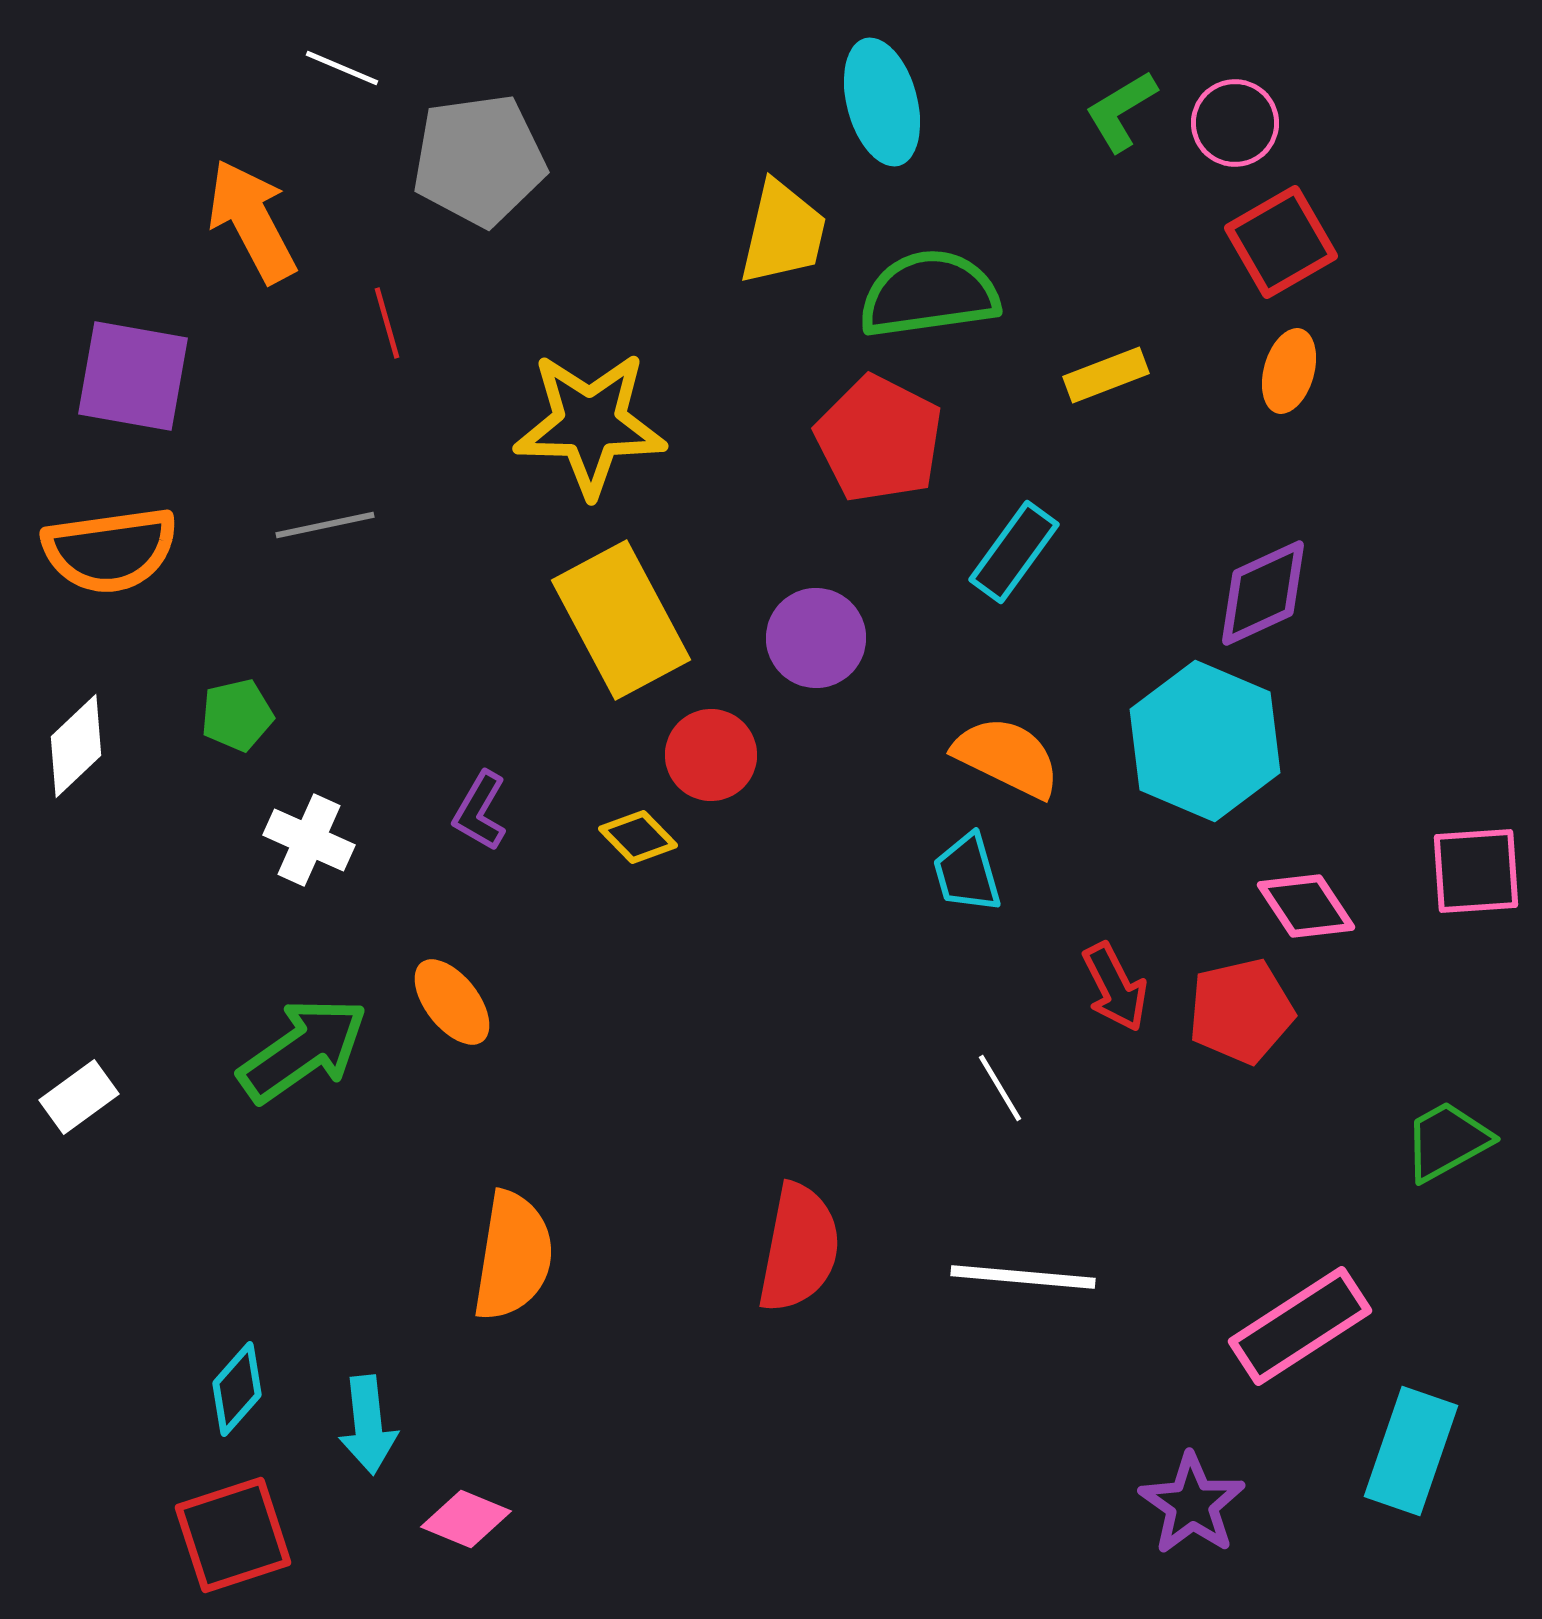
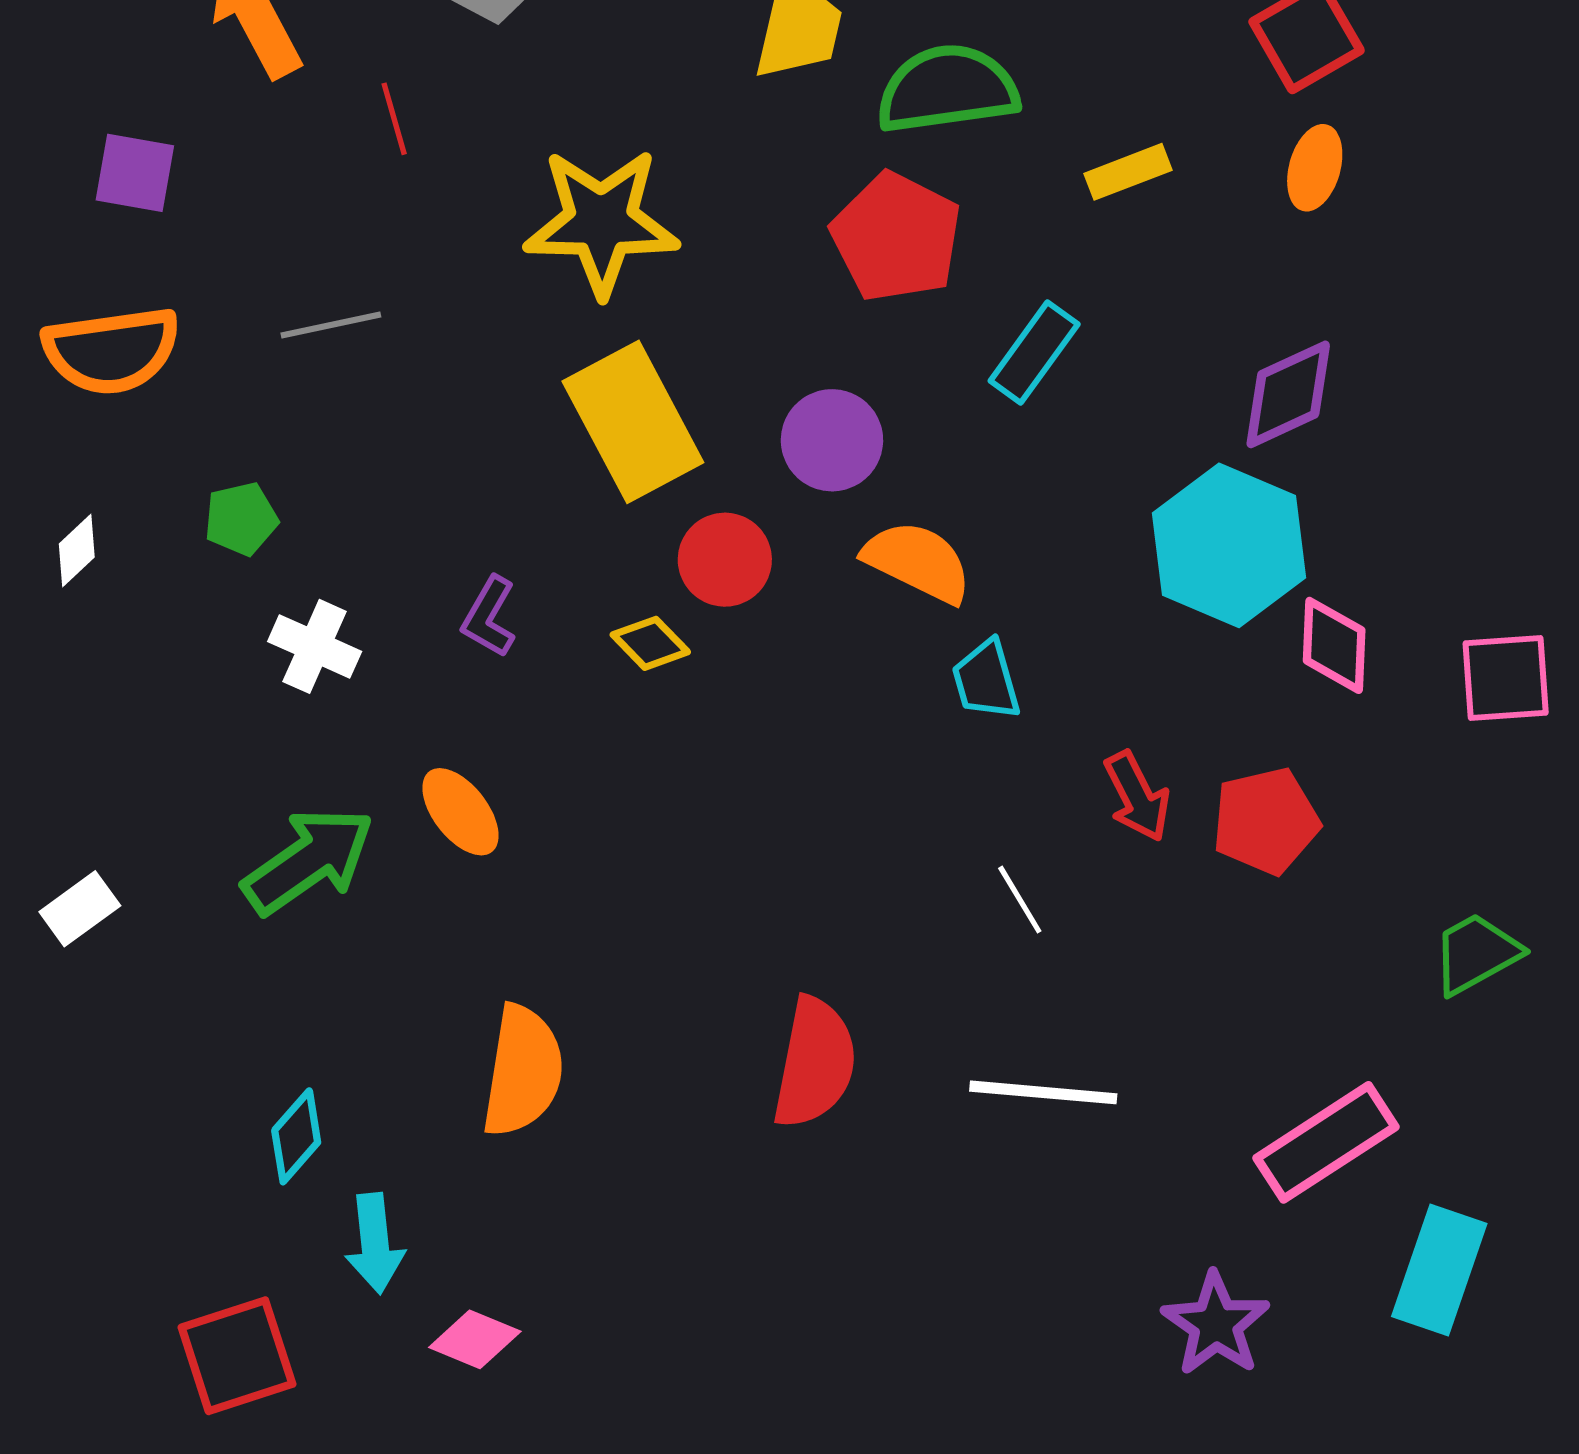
purple square: (133, 376) -> (135, 173), size x0.7
white diamond: (76, 746) -> (77, 550), size x0.7
orange semicircle: (1007, 757) -> (918, 562), moved
pink diamond: (1306, 906) -> (1334, 645), moved, turned 36
cyan diamond: (237, 1389) -> (296, 1136), moved

